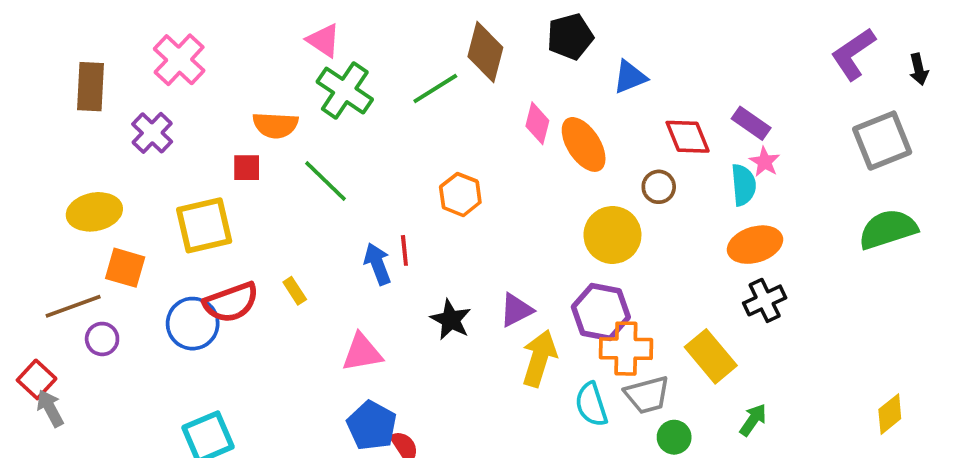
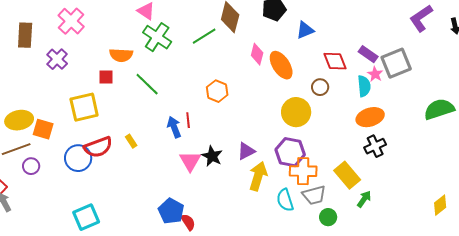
gray square: (882, 141) -> (396, 63), moved
yellow ellipse: (94, 212) -> (19, 120), moved
pink triangle: (362, 352) -> (190, 161), moved, turned -50
green arrow: (753, 420) -> (364, 199), moved

